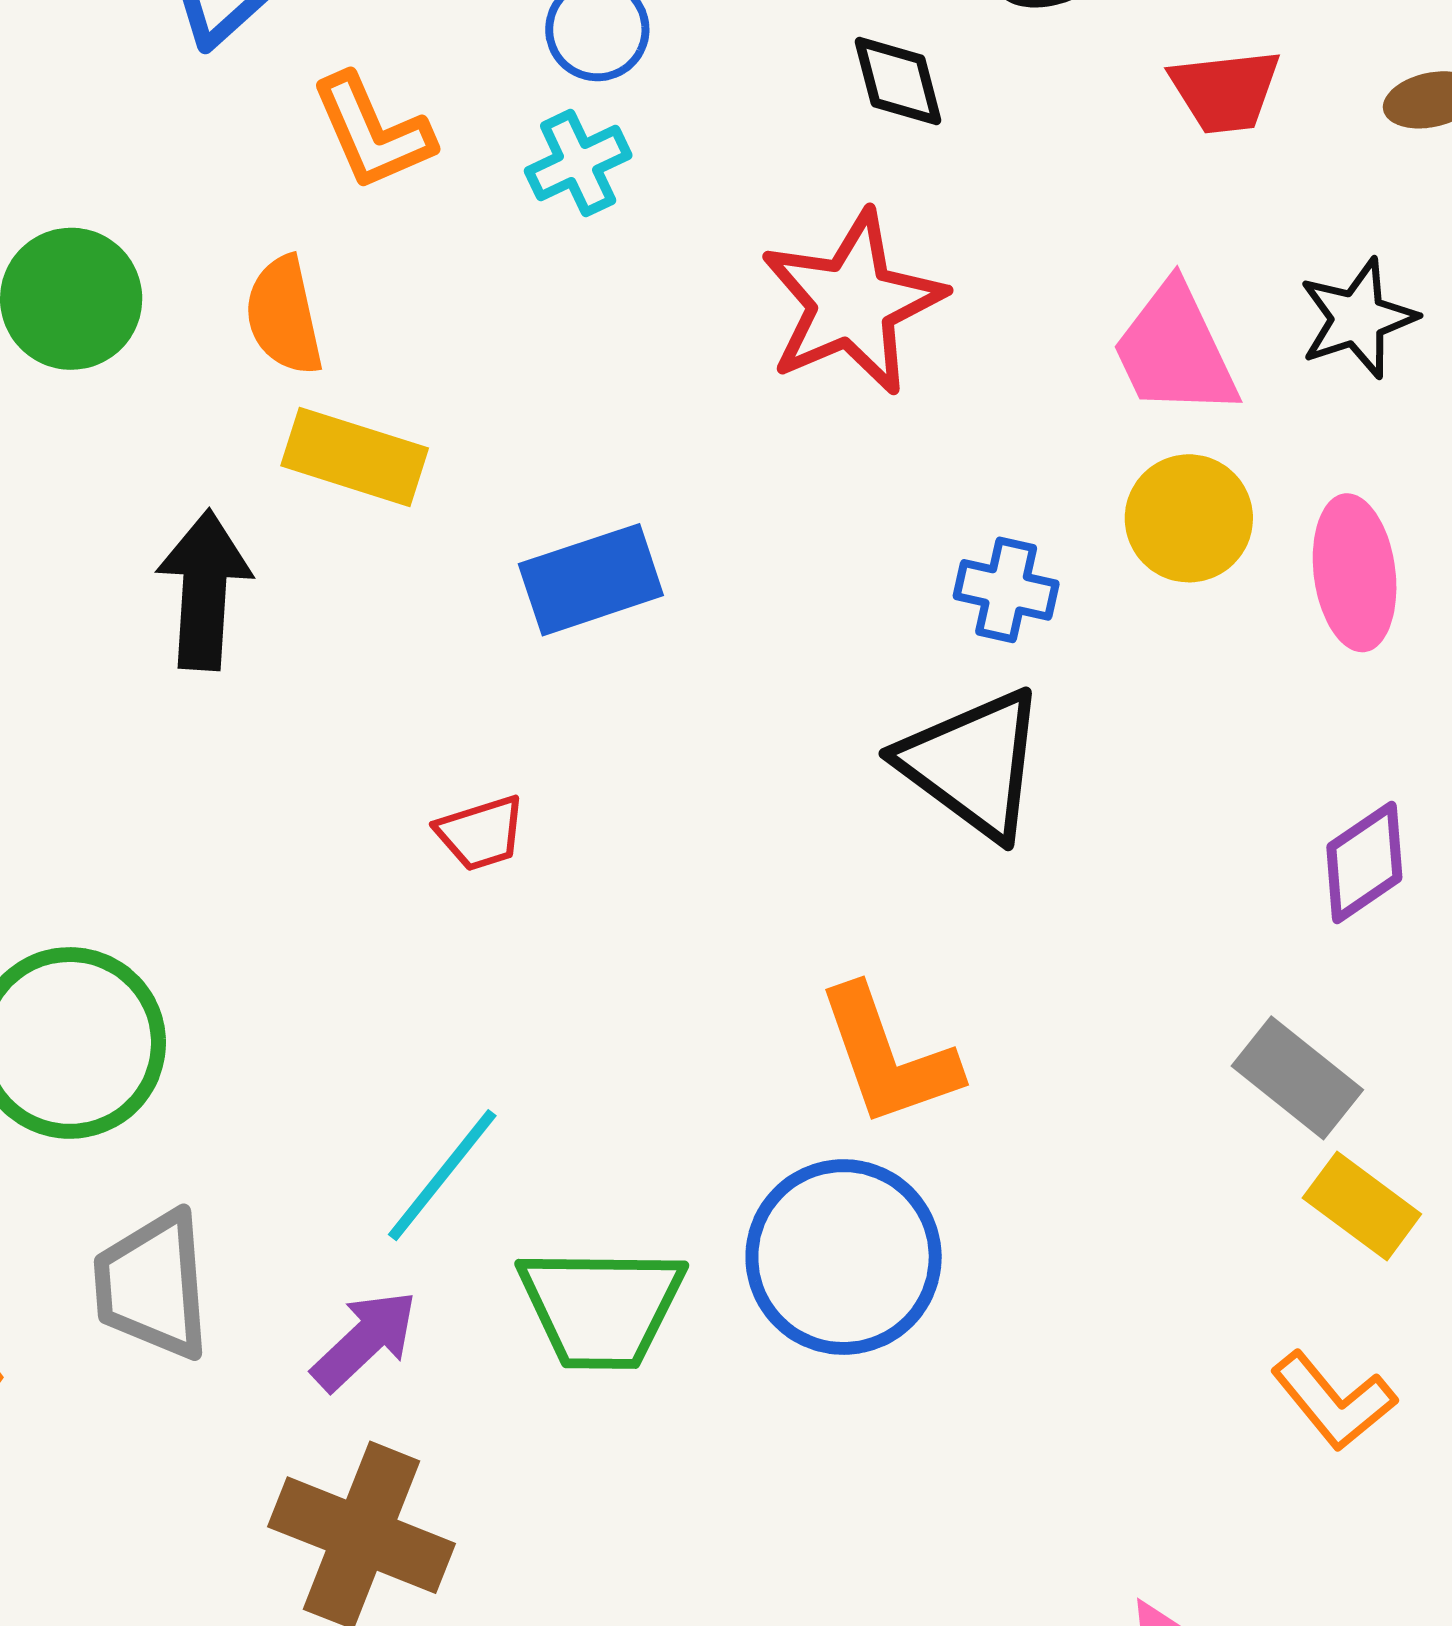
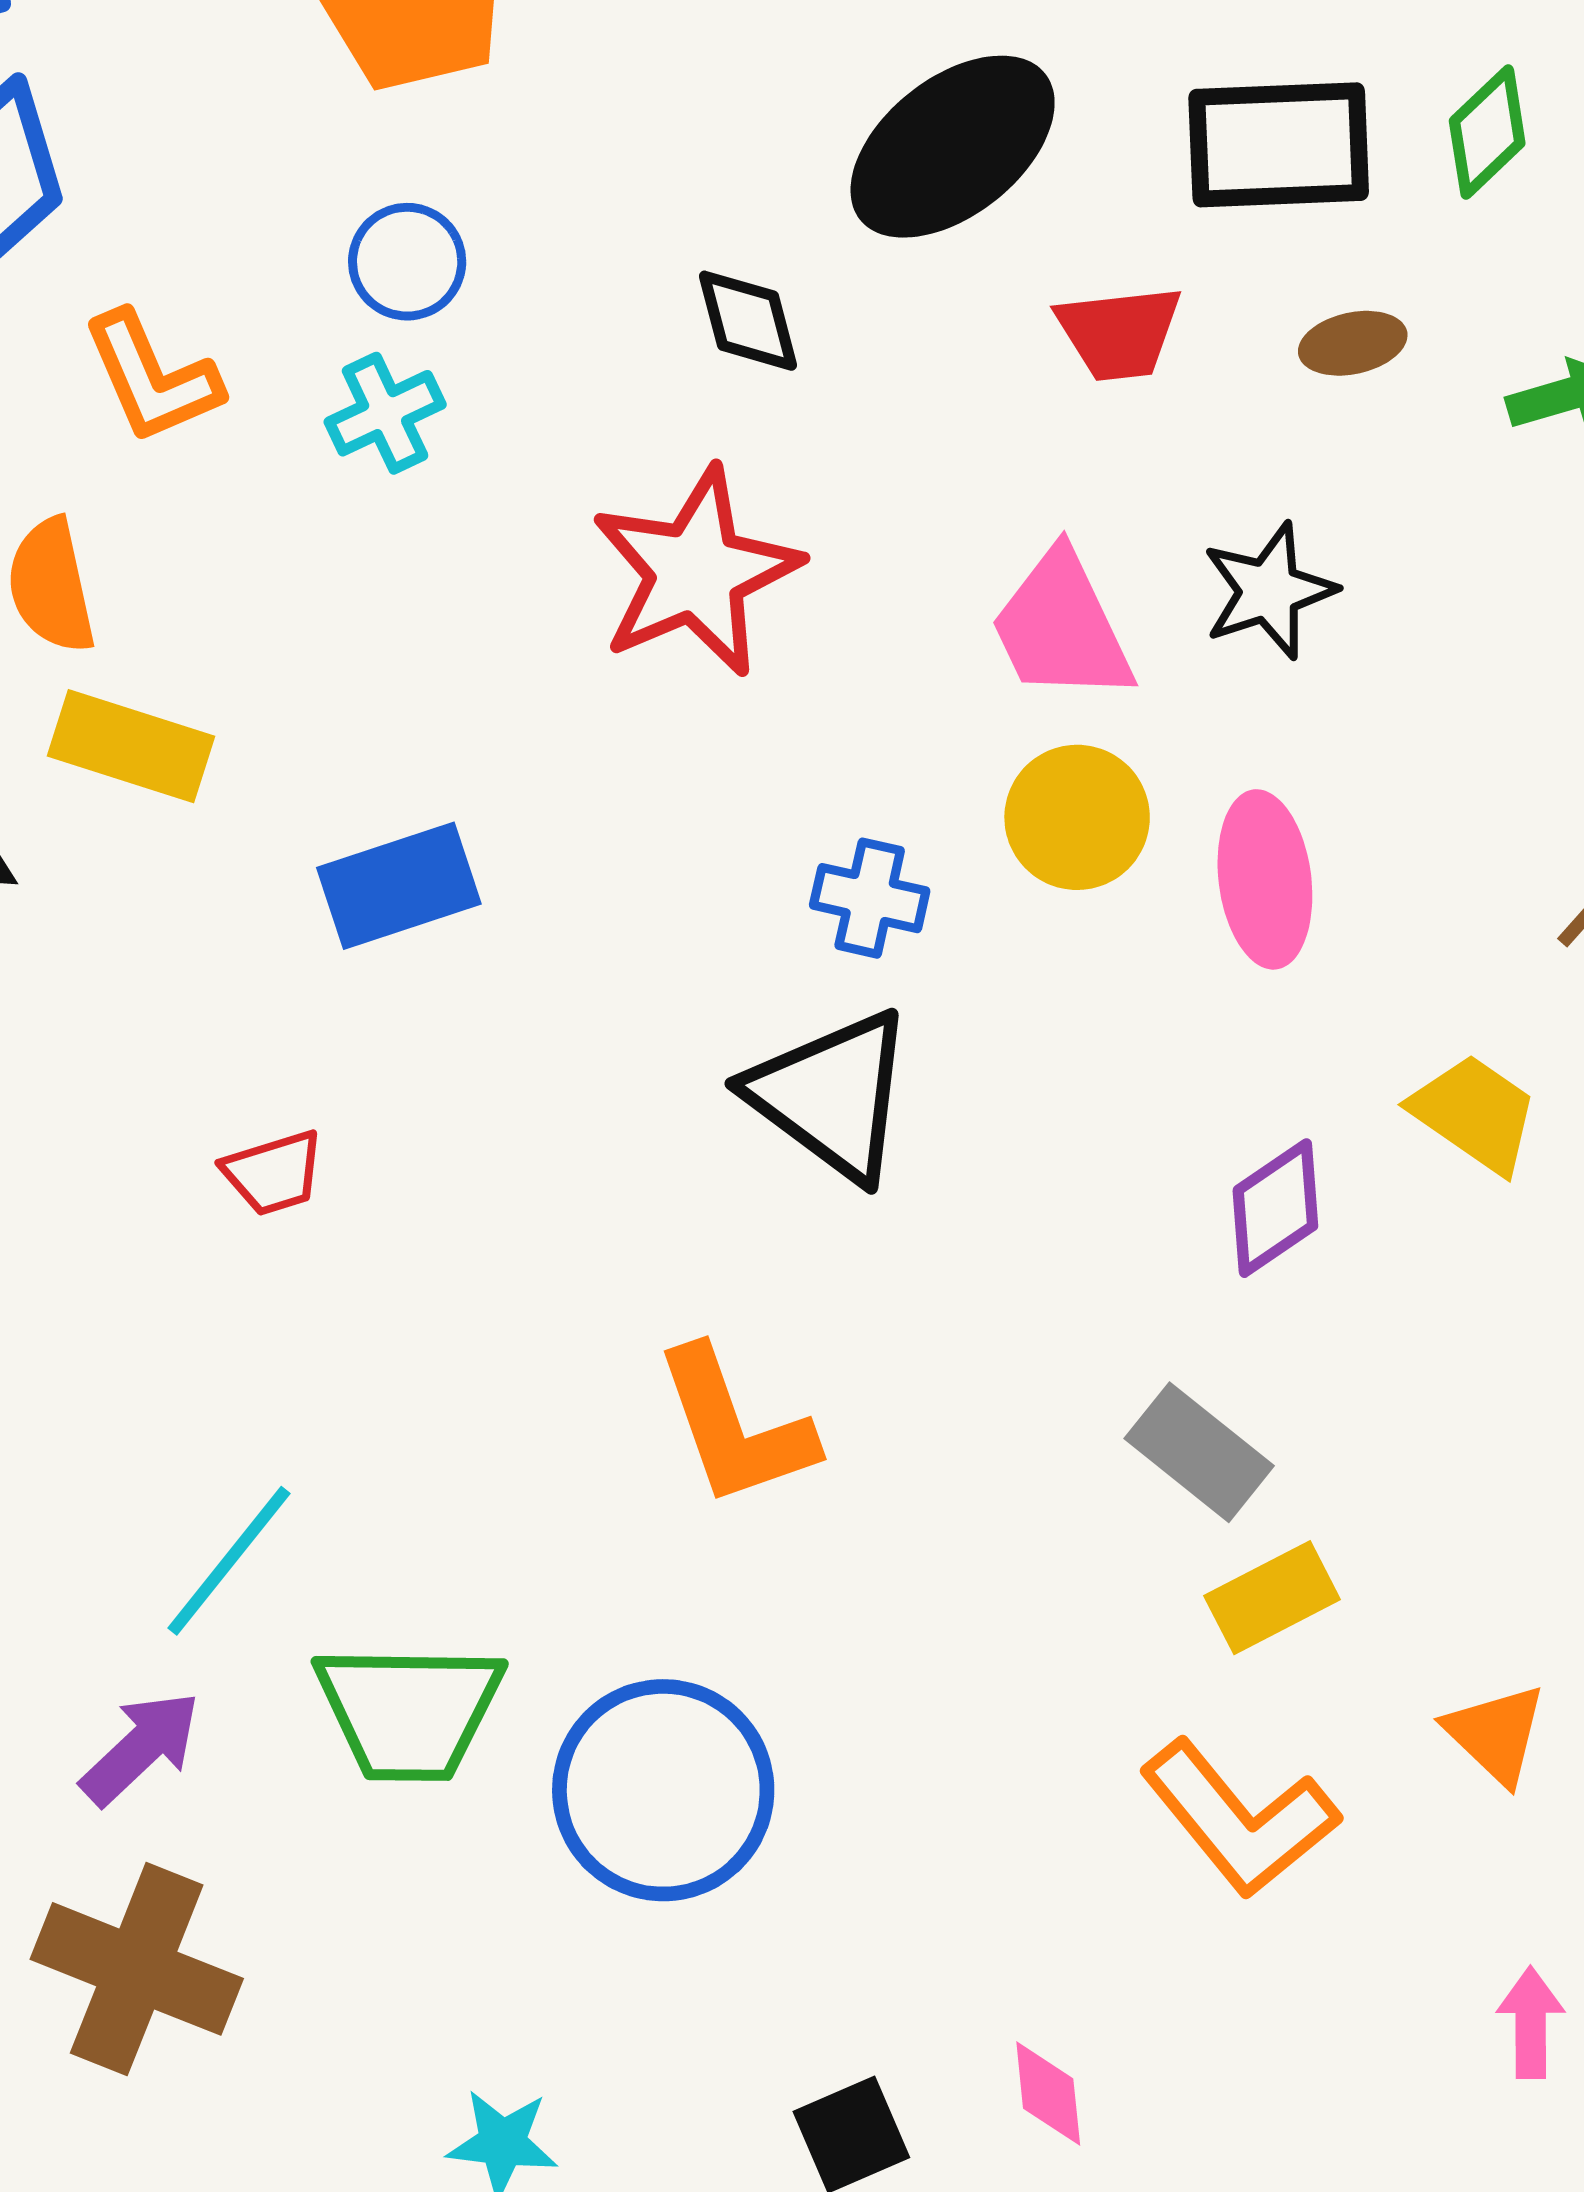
yellow rectangle: (1362, 1206) -> (1272, 1598), turned -64
blue circle: (844, 1257) -> (663, 1790), moved
orange L-shape: (1334, 1401) -> (1239, 1819), size x1.4

